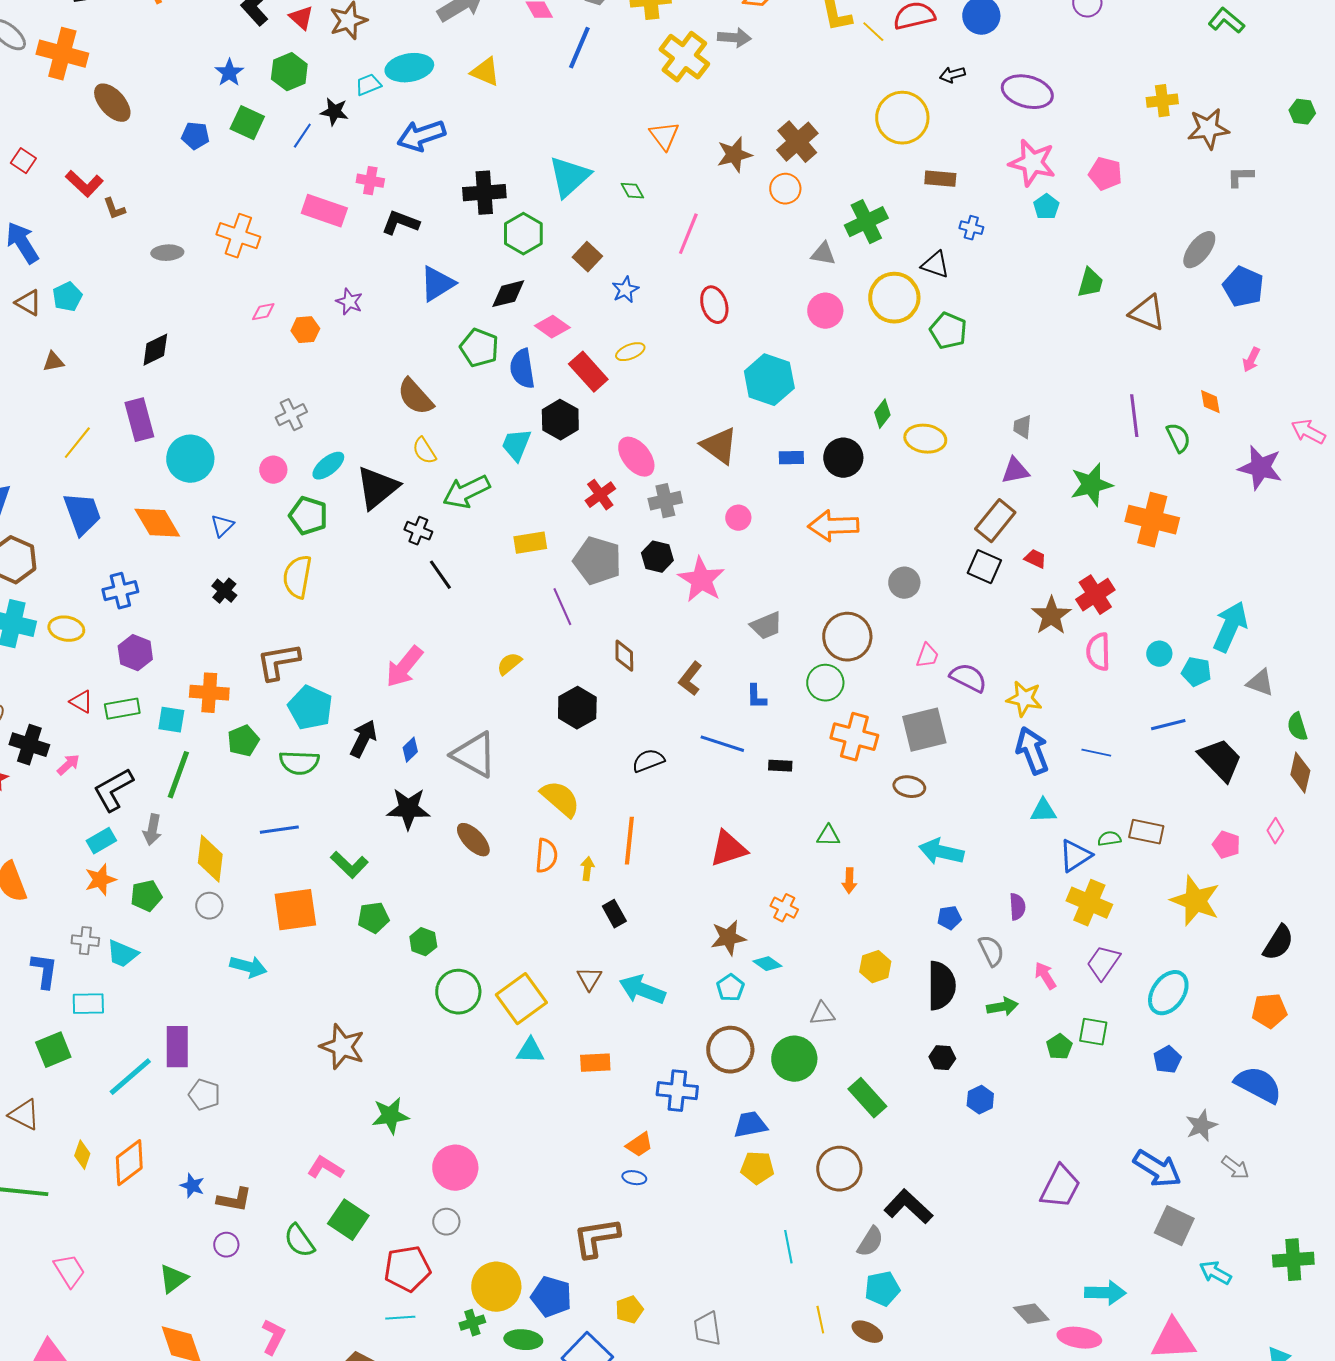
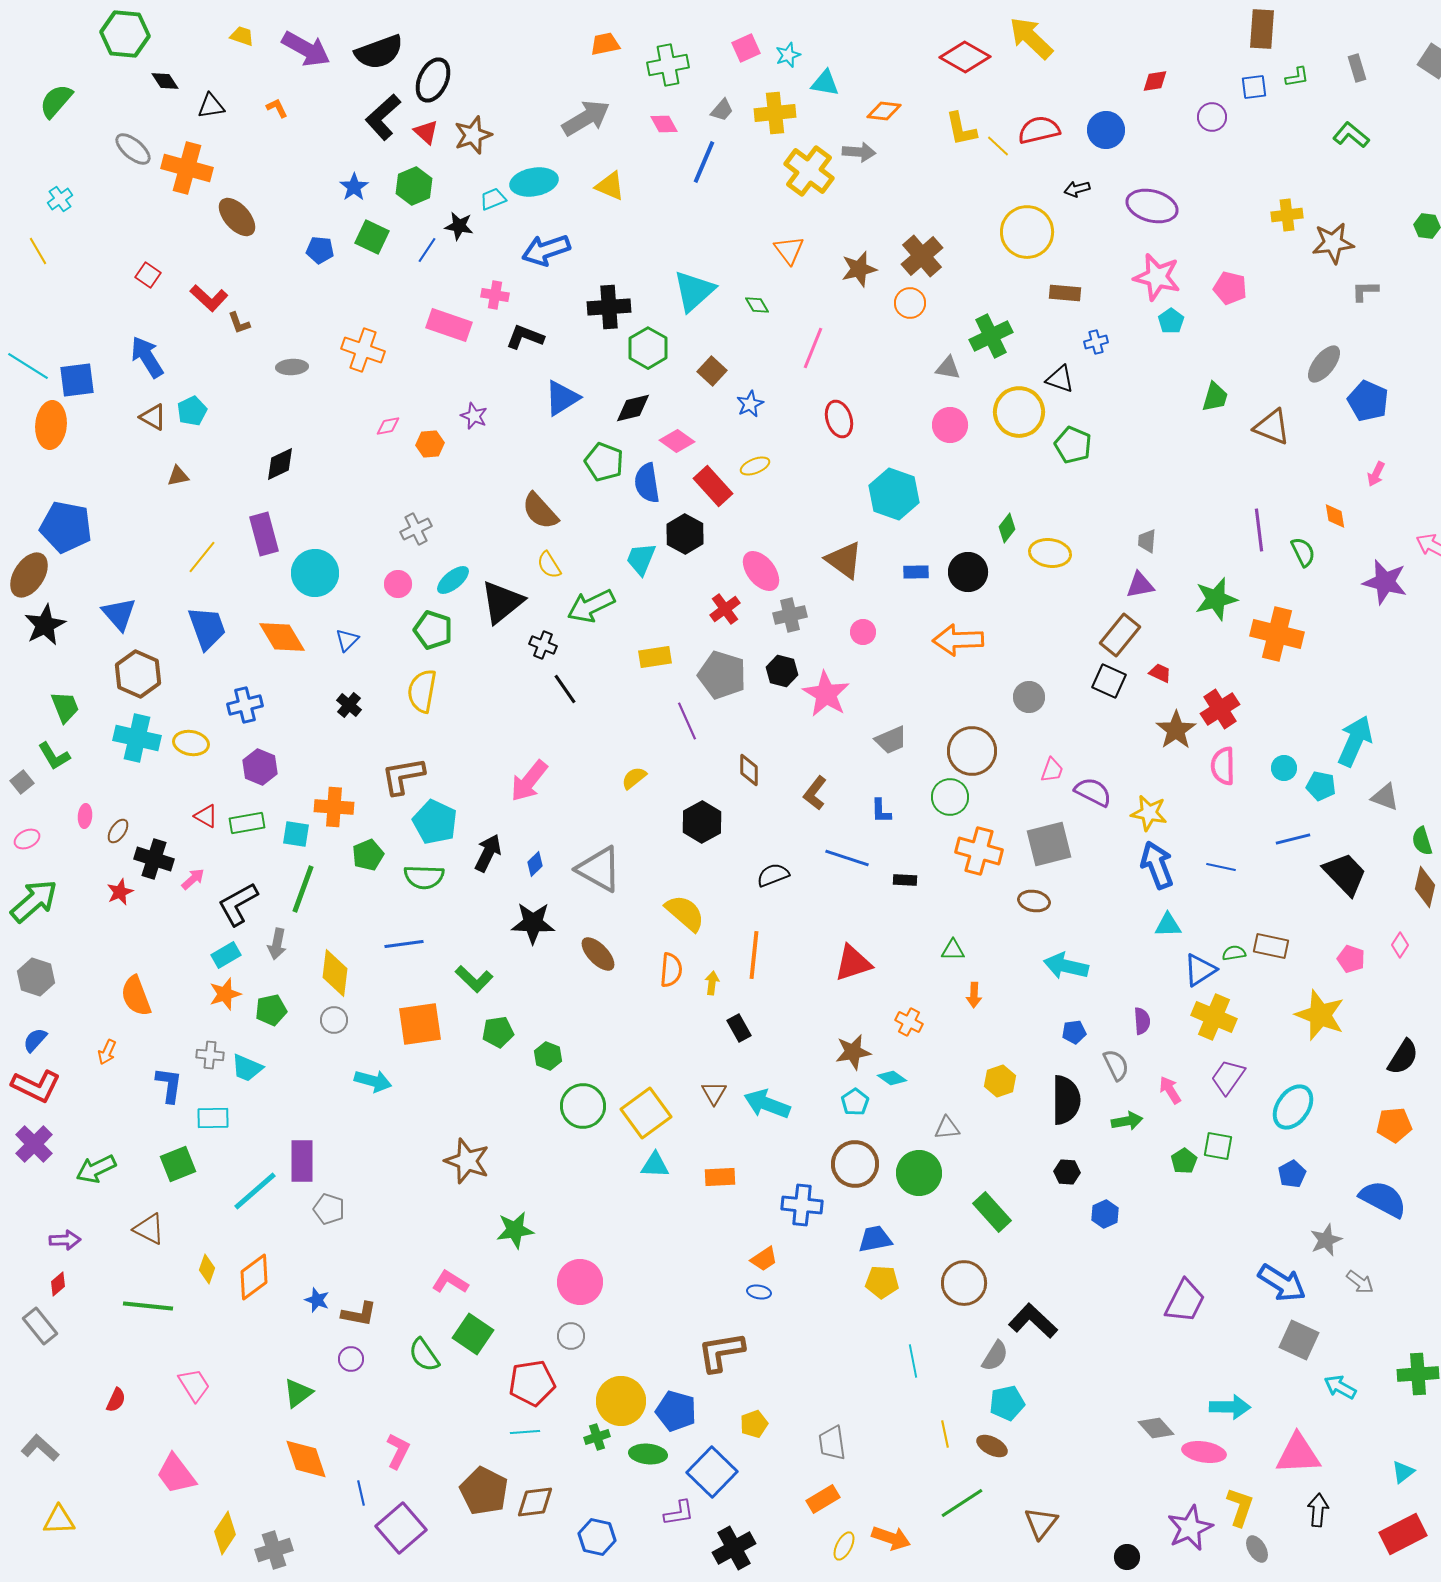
blue cross: (971, 228) -> (1096, 342), turned -30

